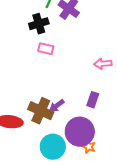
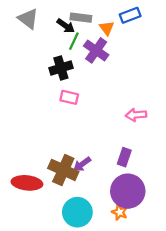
purple circle: (80, 132) -> (128, 191), moved

